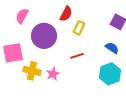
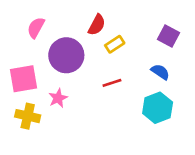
yellow rectangle: (79, 28) -> (115, 44), turned 32
yellow cross: (32, 71) -> (28, 116), moved
pink star: (53, 74) -> (58, 98), moved

